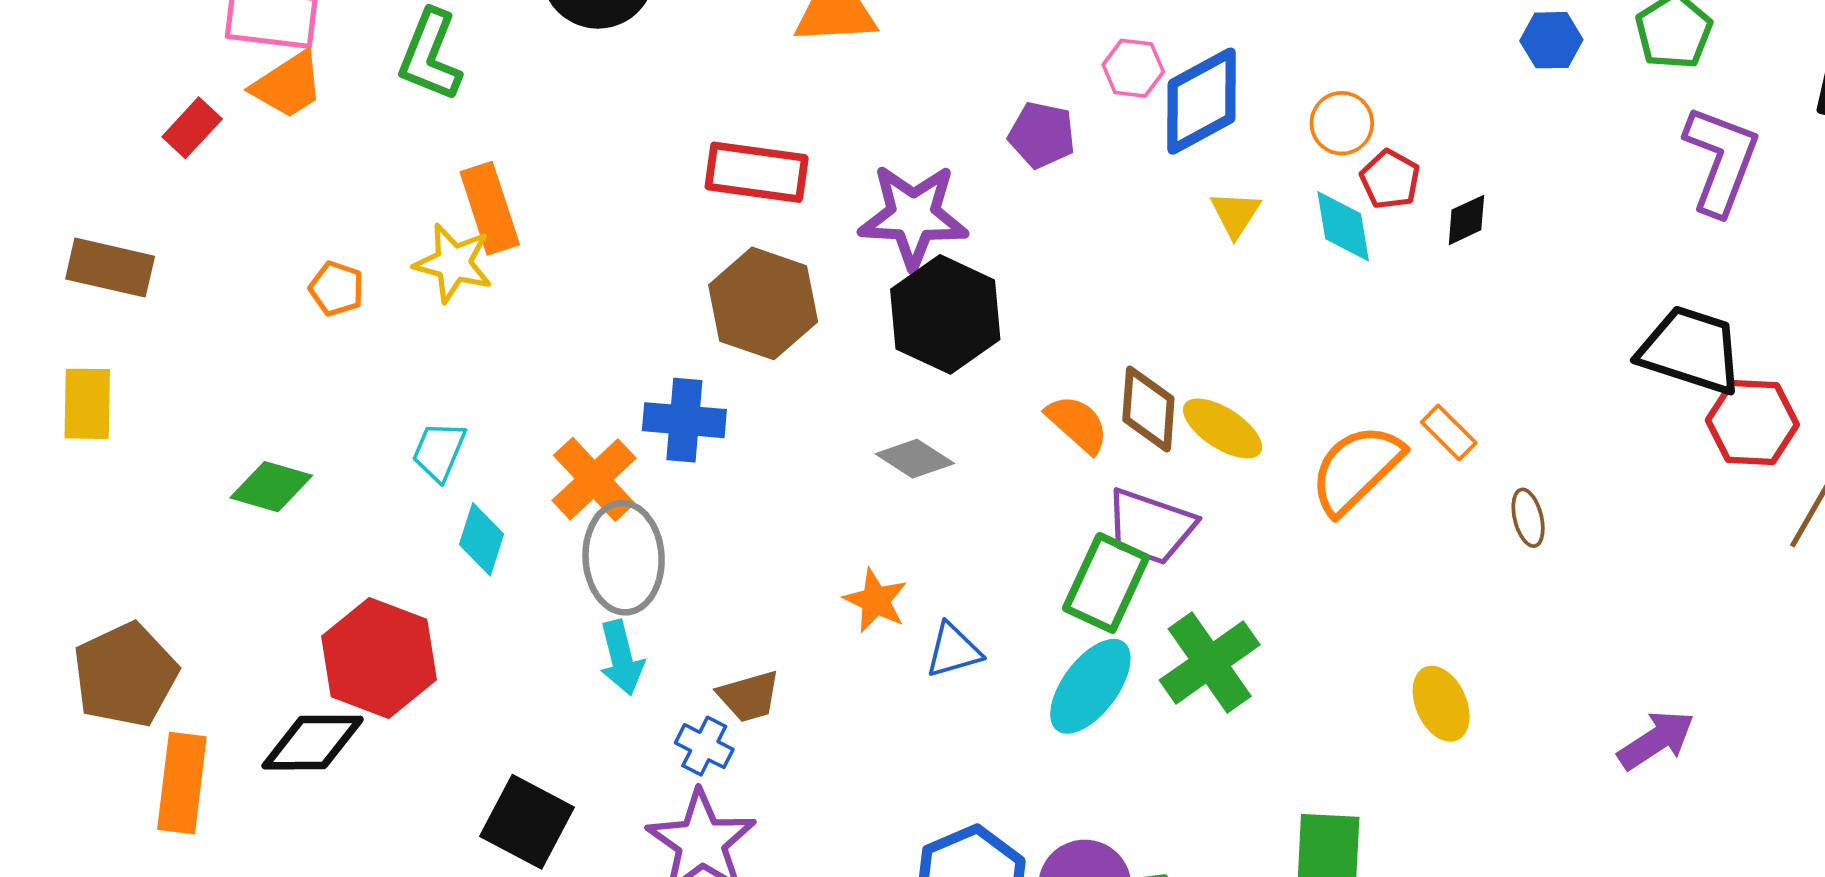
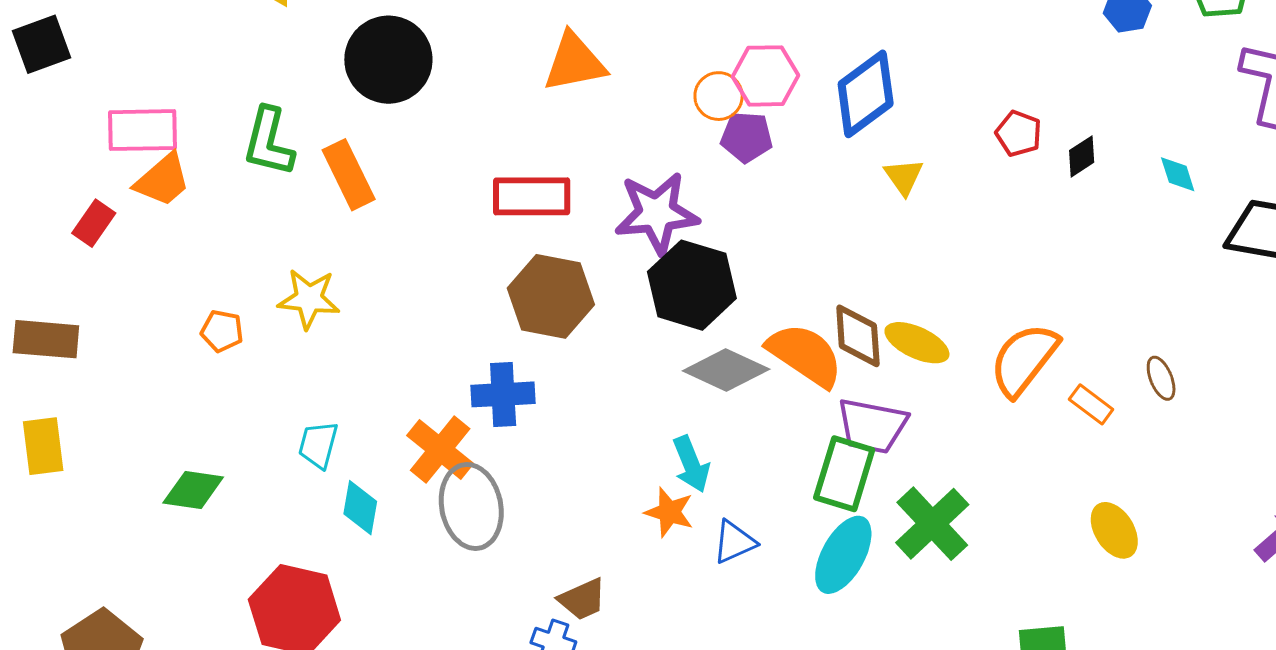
pink hexagon: (1133, 68) -> (765, 76), moved, size x1.4
orange circle: (1342, 123) -> (719, 96), moved
orange rectangle: (490, 208) -> (349, 175), moved
cyan diamond: (1343, 226) -> (1178, 174), moved, size x0.7
orange semicircle: (1077, 424) -> (805, 355), size x1.5
orange rectangle: (1449, 432) -> (1091, 404), moved
gray diamond: (915, 459) -> (726, 370), moved, size x1.4
cyan arrow: (621, 658) -> (691, 464), moved

